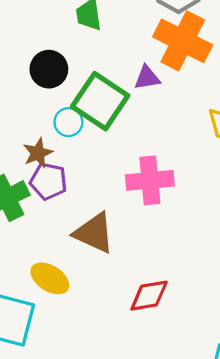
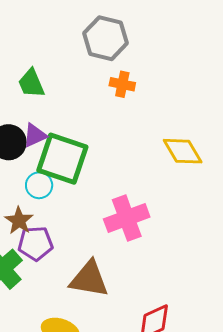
orange cross: (183, 41) -> (122, 84), size x0.5
purple triangle: (147, 78) -> (35, 135), moved

